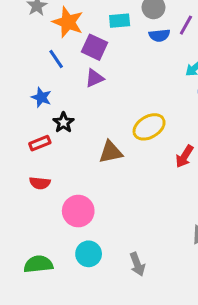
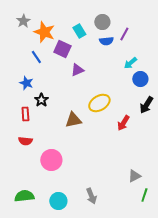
cyan rectangle: (120, 21) -> (79, 31), turned 64
purple triangle: (94, 78) -> (77, 70), moved
red rectangle: (40, 143) -> (25, 114), turned -72
cyan circle: (89, 254) -> (58, 201), moved

